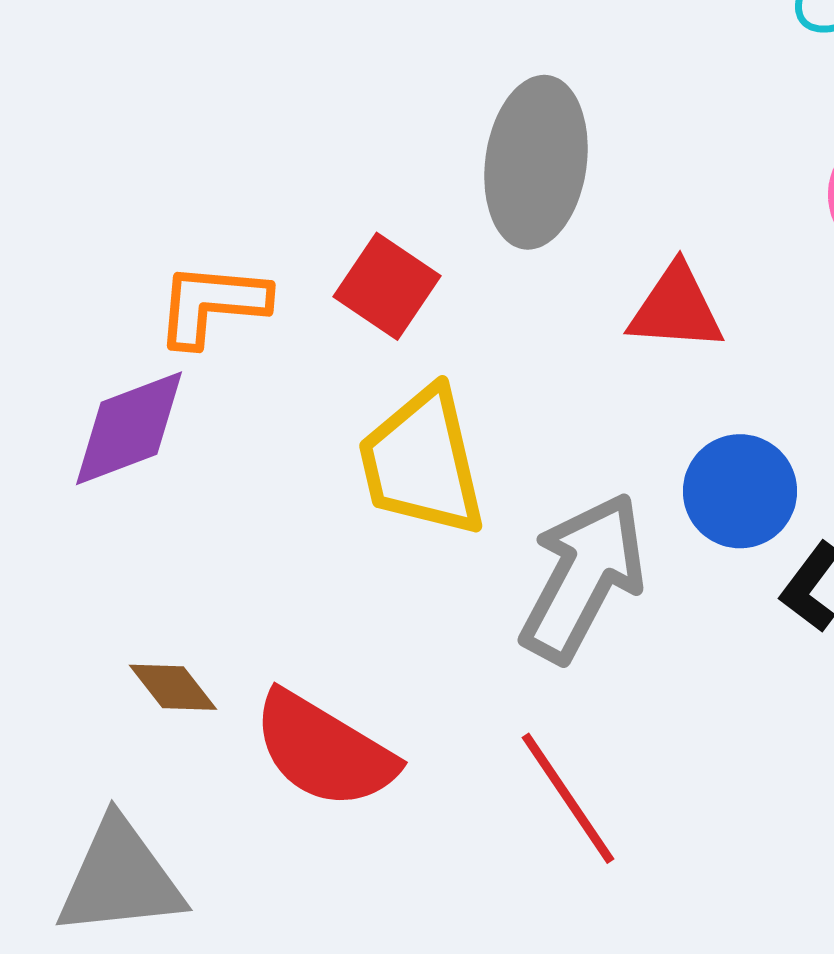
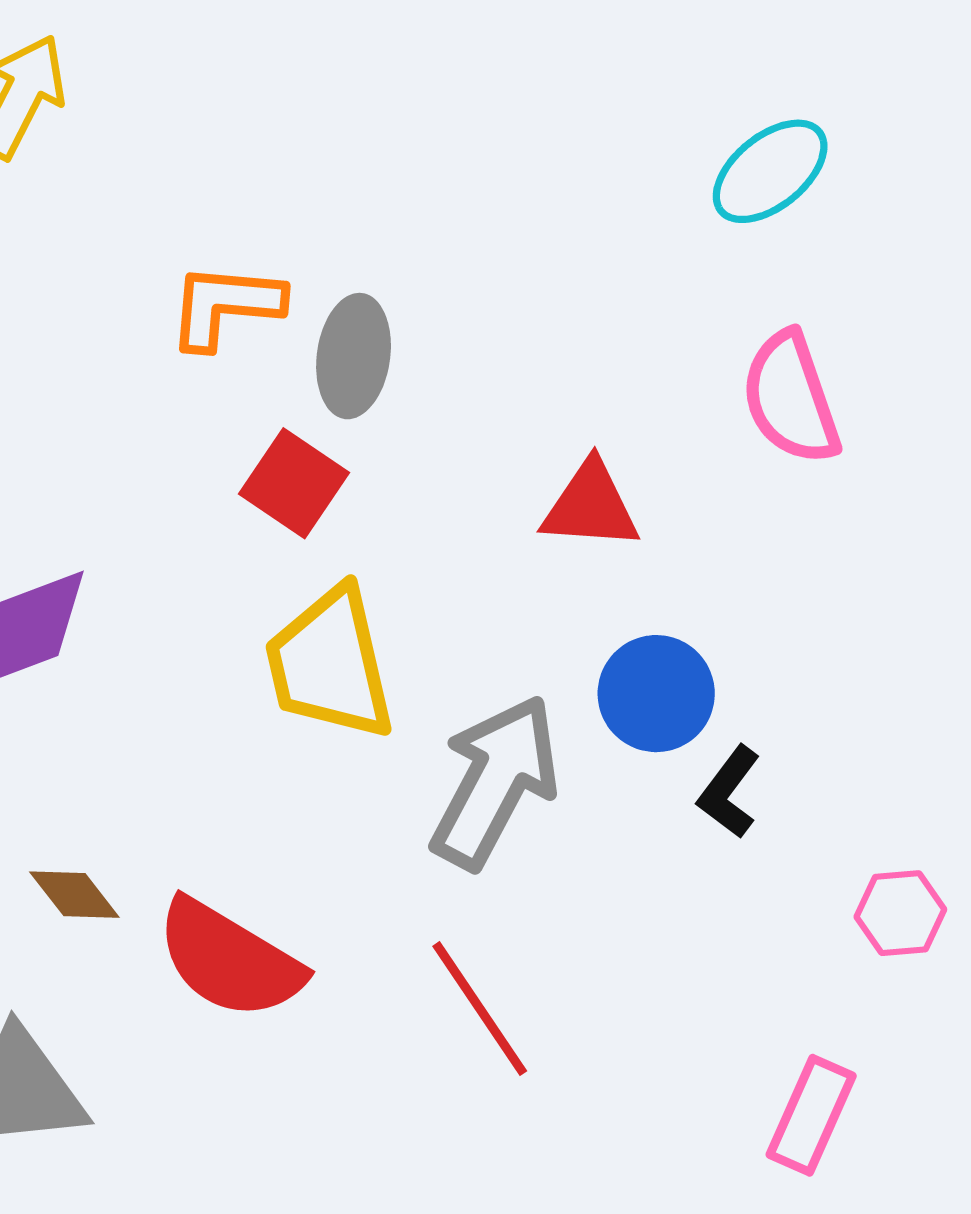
gray ellipse: (536, 162) -> (354, 356), moved, size x0.7
orange L-shape: (212, 304) -> (225, 306), moved

